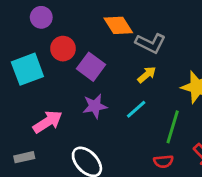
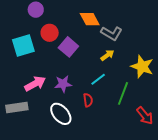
purple star: (95, 106) -> (63, 84), moved
gray rectangle: (24, 157) -> (17, 107), size x1.5
red semicircle: (163, 161) -> (88, 100), moved, turned -96

